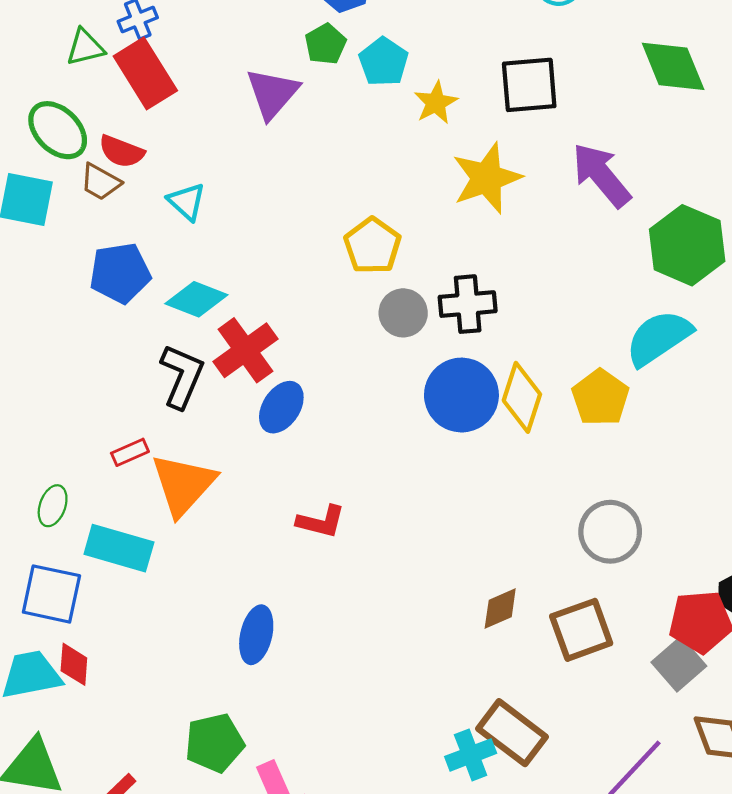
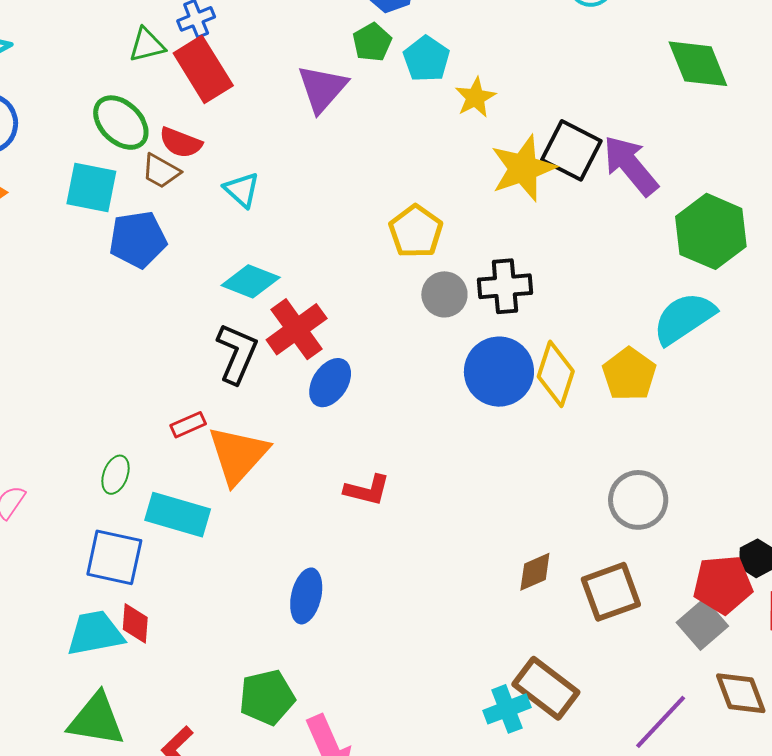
black square: (529, 85) -> (571, 150), moved, turned 32
blue pentagon: (120, 273) -> (138, 239), moved

